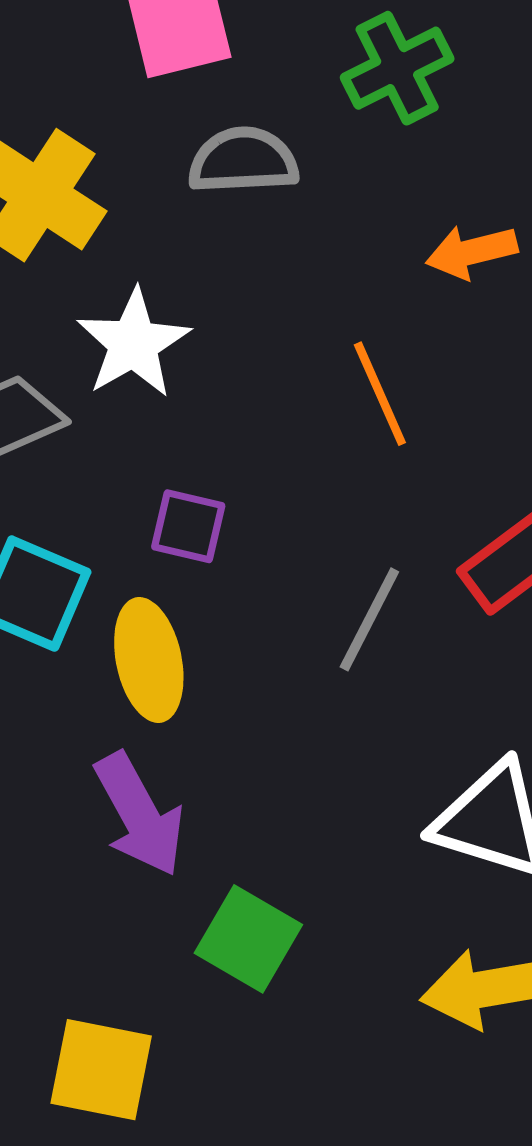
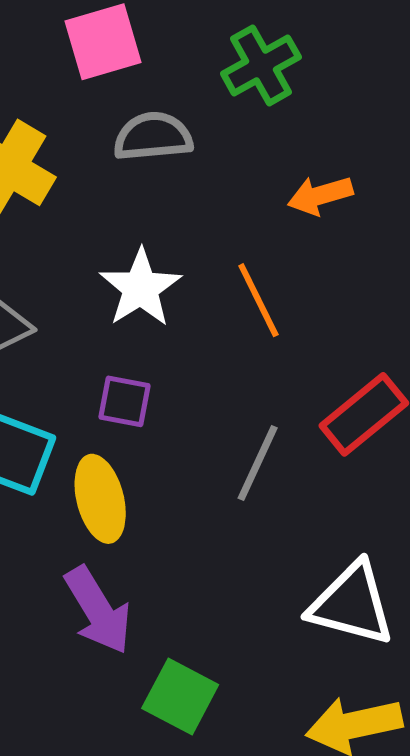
white star: (133, 343) -> (140, 288), moved

